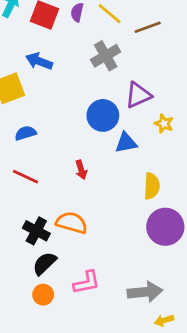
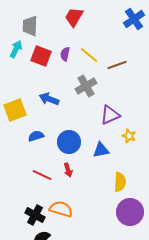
blue arrow: (39, 61) -> (49, 99), moved
blue circle: (103, 115) -> (69, 142), moved
blue semicircle: (26, 133) -> (36, 136), moved
red line: (26, 177) -> (42, 175), moved

